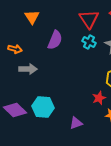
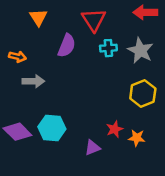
red triangle: (89, 19) -> (94, 20), moved
cyan cross: (89, 42) -> (108, 48), turned -32
red star: (99, 98) -> (115, 129), moved

